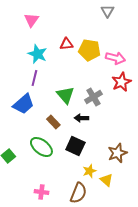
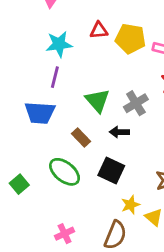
cyan star: (37, 54) -> (59, 44), turned -30
blue trapezoid: (23, 104) -> (40, 113), turned 45
pink cross: (41, 192) -> (65, 234), turned -32

